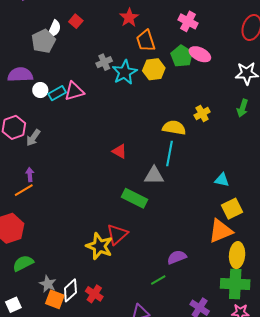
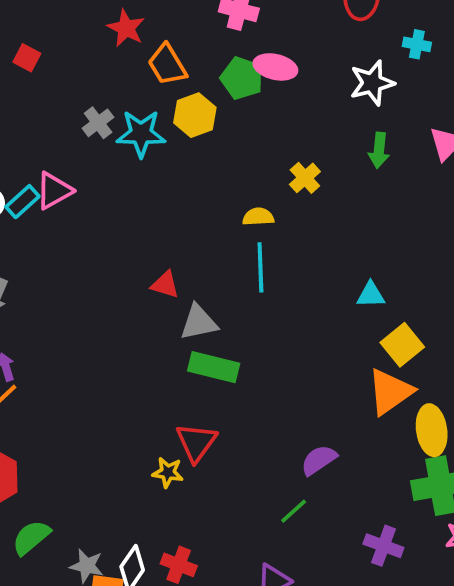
cyan star: (125, 72) -> (141, 134), turned -30
yellow semicircle: (174, 128) -> (258, 217), size x0.7
gray triangle: (154, 176) -> (199, 322), moved
yellow star: (99, 246) -> (168, 472), size x0.6

